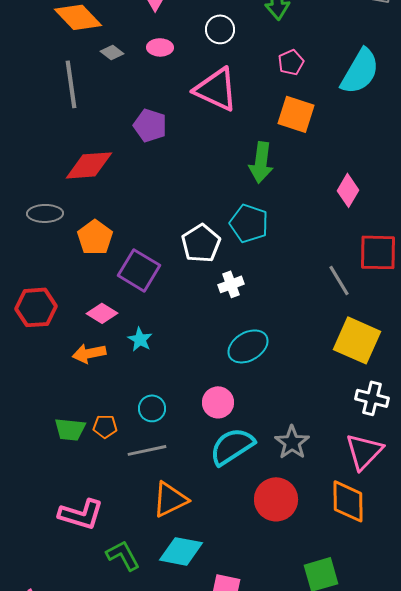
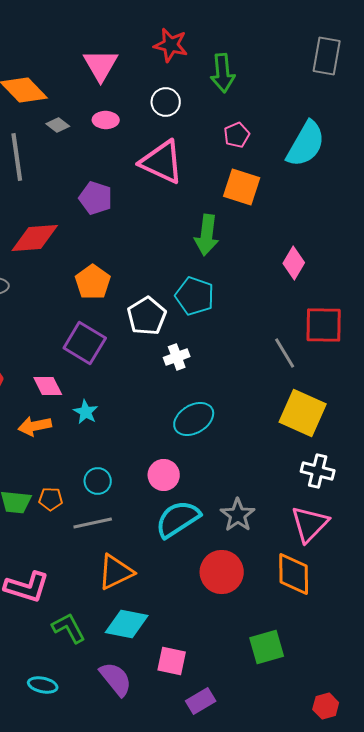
orange pentagon: (95, 237) -> (93, 282), moved
pink diamond: (102, 313) -> (48, 386), turned 32

